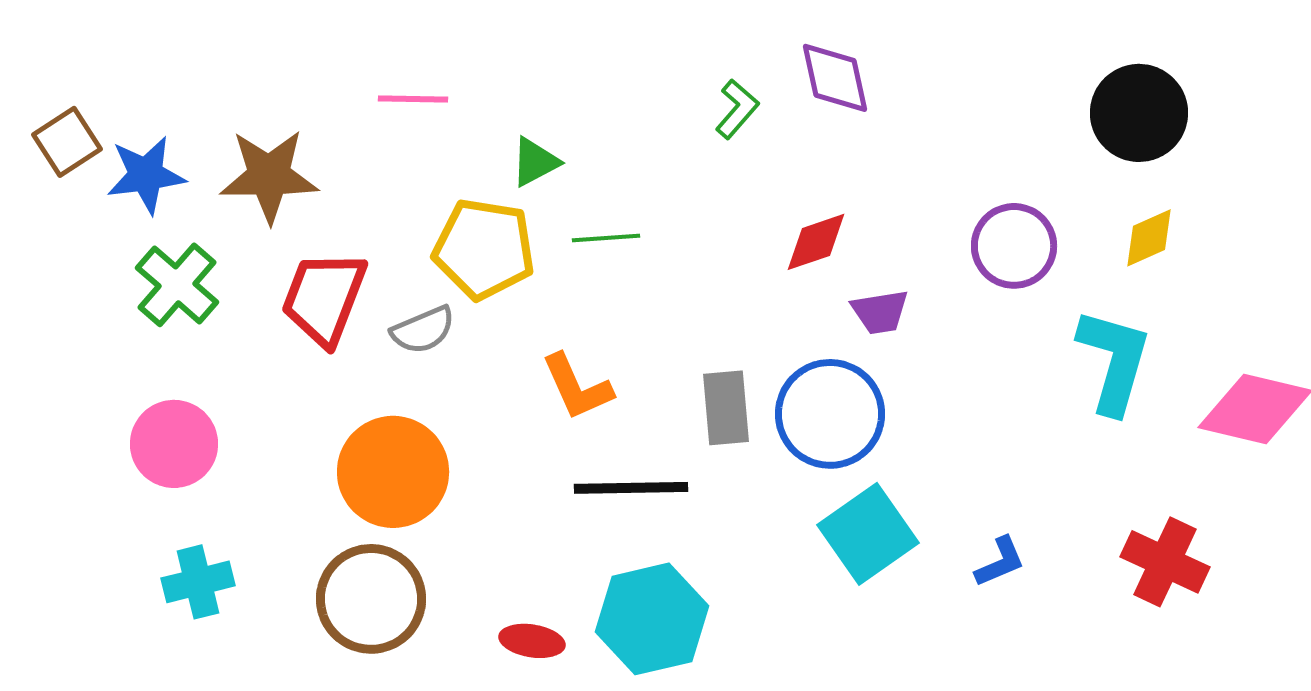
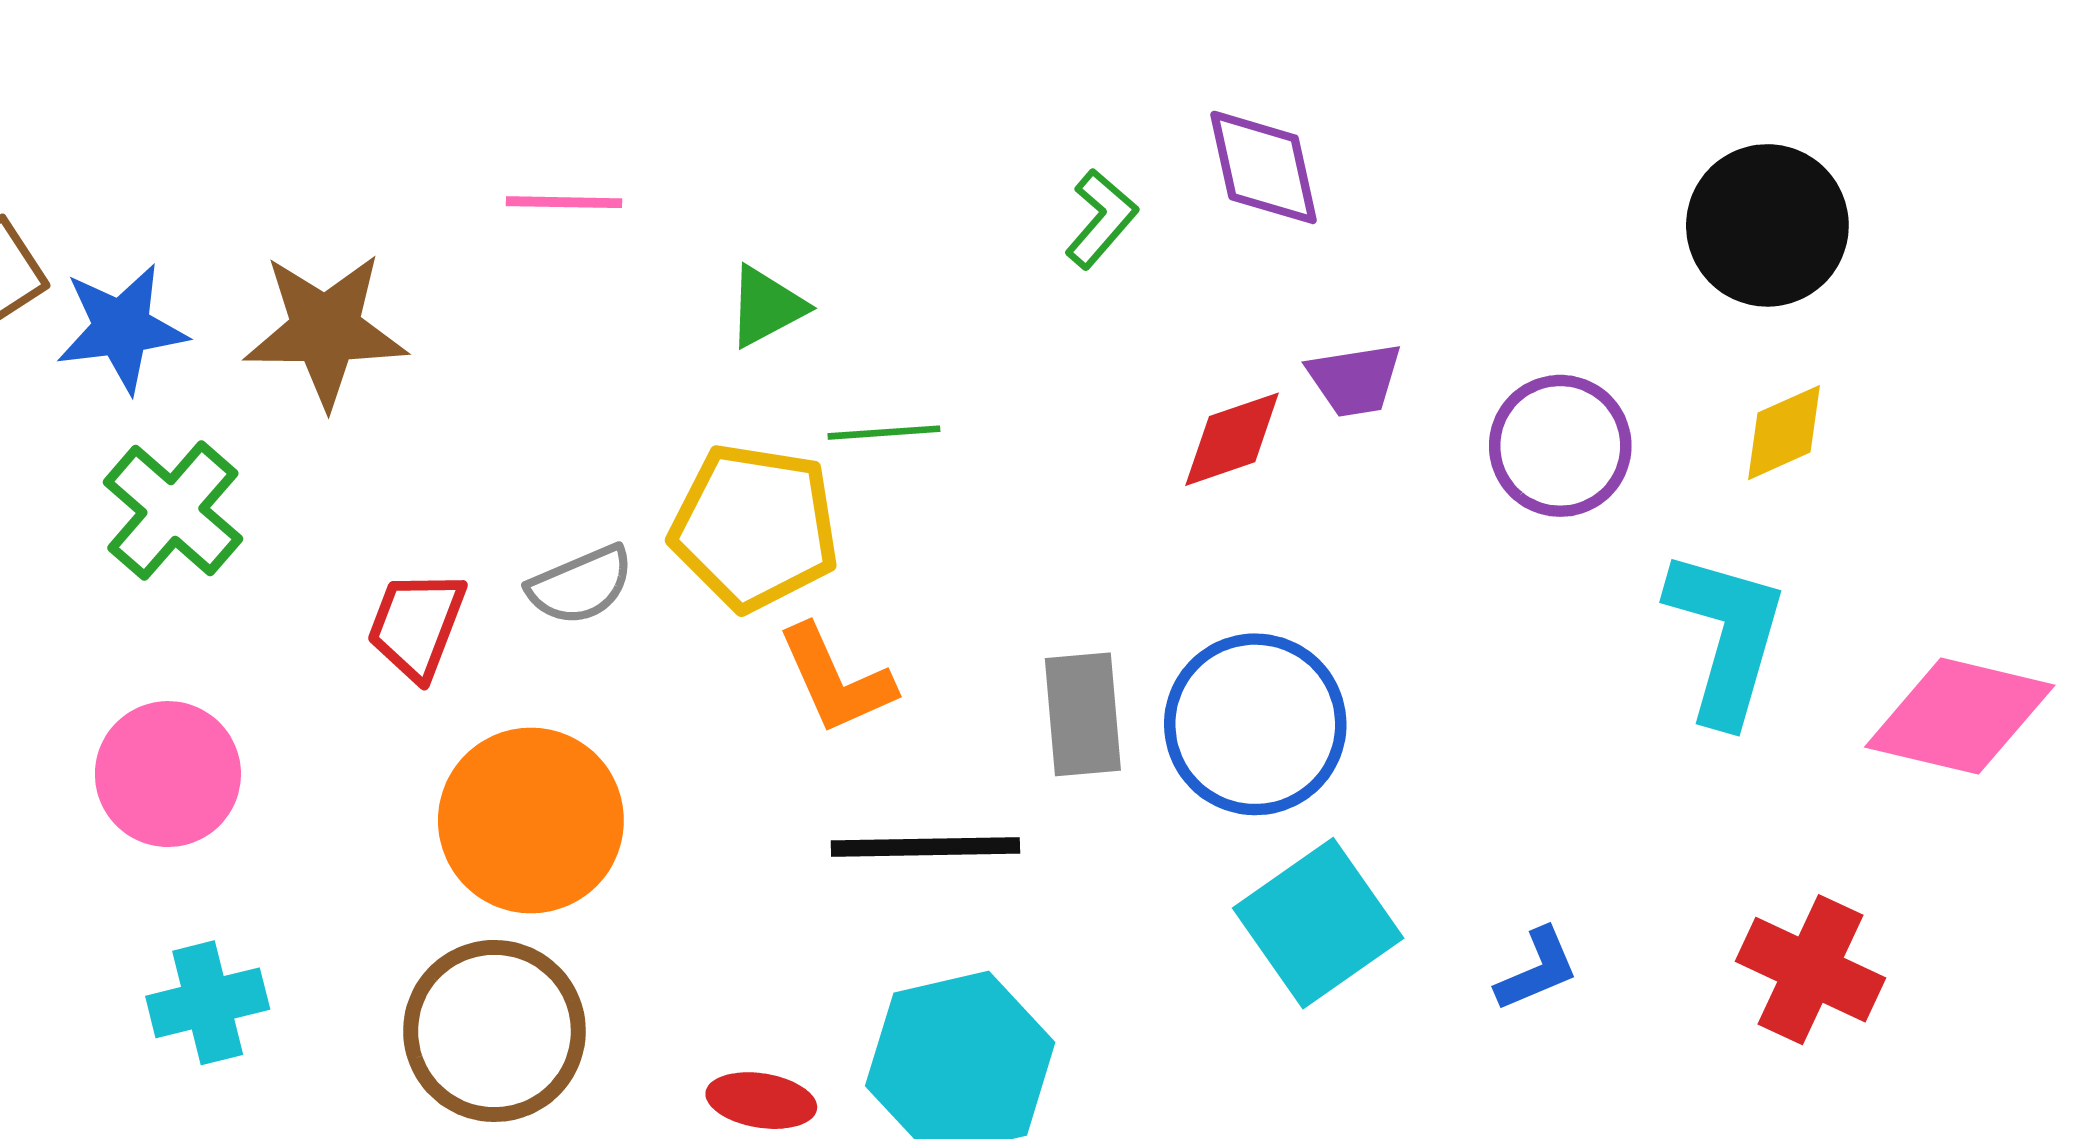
yellow pentagon: (484, 249) -> (755, 527), moved
red trapezoid: (324, 298) -> (417, 625), moved, size x0.7
purple trapezoid: (880, 312) -> (1355, 380), moved

